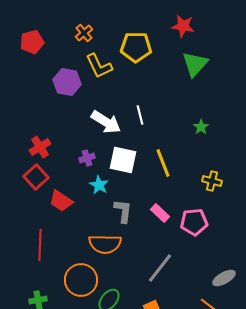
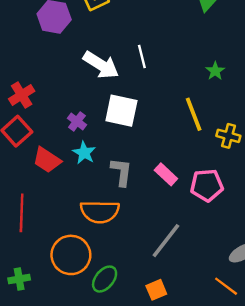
purple cross: (87, 158) -> (77, 121), moved, turned -35
yellow line: (163, 163) -> (194, 114), moved
cyan star: (99, 185) -> (84, 153), moved

